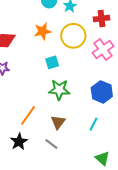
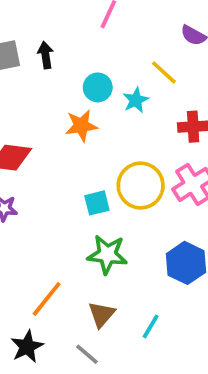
orange star: (43, 31) -> (81, 126), moved
yellow circle: (73, 36) -> (141, 186), moved
cyan line: (93, 124) -> (151, 326), moved

